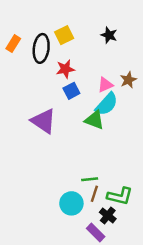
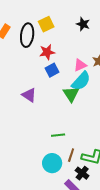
green triangle: (94, 120) -> (71, 94), turned 36
purple triangle: (44, 121) -> (29, 95), size x0.7
green line: (90, 179) -> (58, 135), moved

